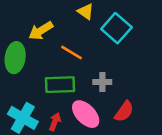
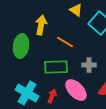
yellow arrow: (41, 31) -> (41, 25), turned 132

